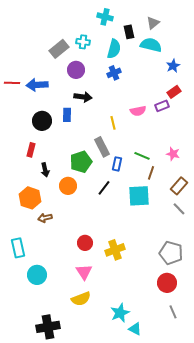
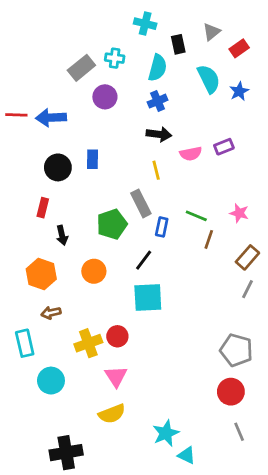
cyan semicircle: (151, 45) -> (209, 79), moved, turned 50
red rectangle: (174, 92) -> (239, 48), moved
black arrow: (83, 97) -> (159, 134), moved
orange circle: (68, 186) -> (94, 271), moved
cyan square: (139, 196) -> (148, 298), moved
gray line: (179, 209) -> (247, 289), turned 72
brown arrow: (45, 218) -> (51, 313), moved
yellow cross: (115, 250) -> (88, 343), moved

